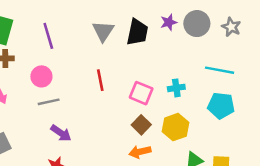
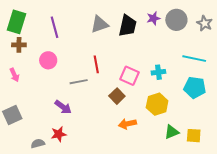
gray triangle: (103, 31) -> (100, 24), turned 36
gray line: (49, 102) -> (79, 82), moved
brown square: (141, 125) -> (117, 96), moved

